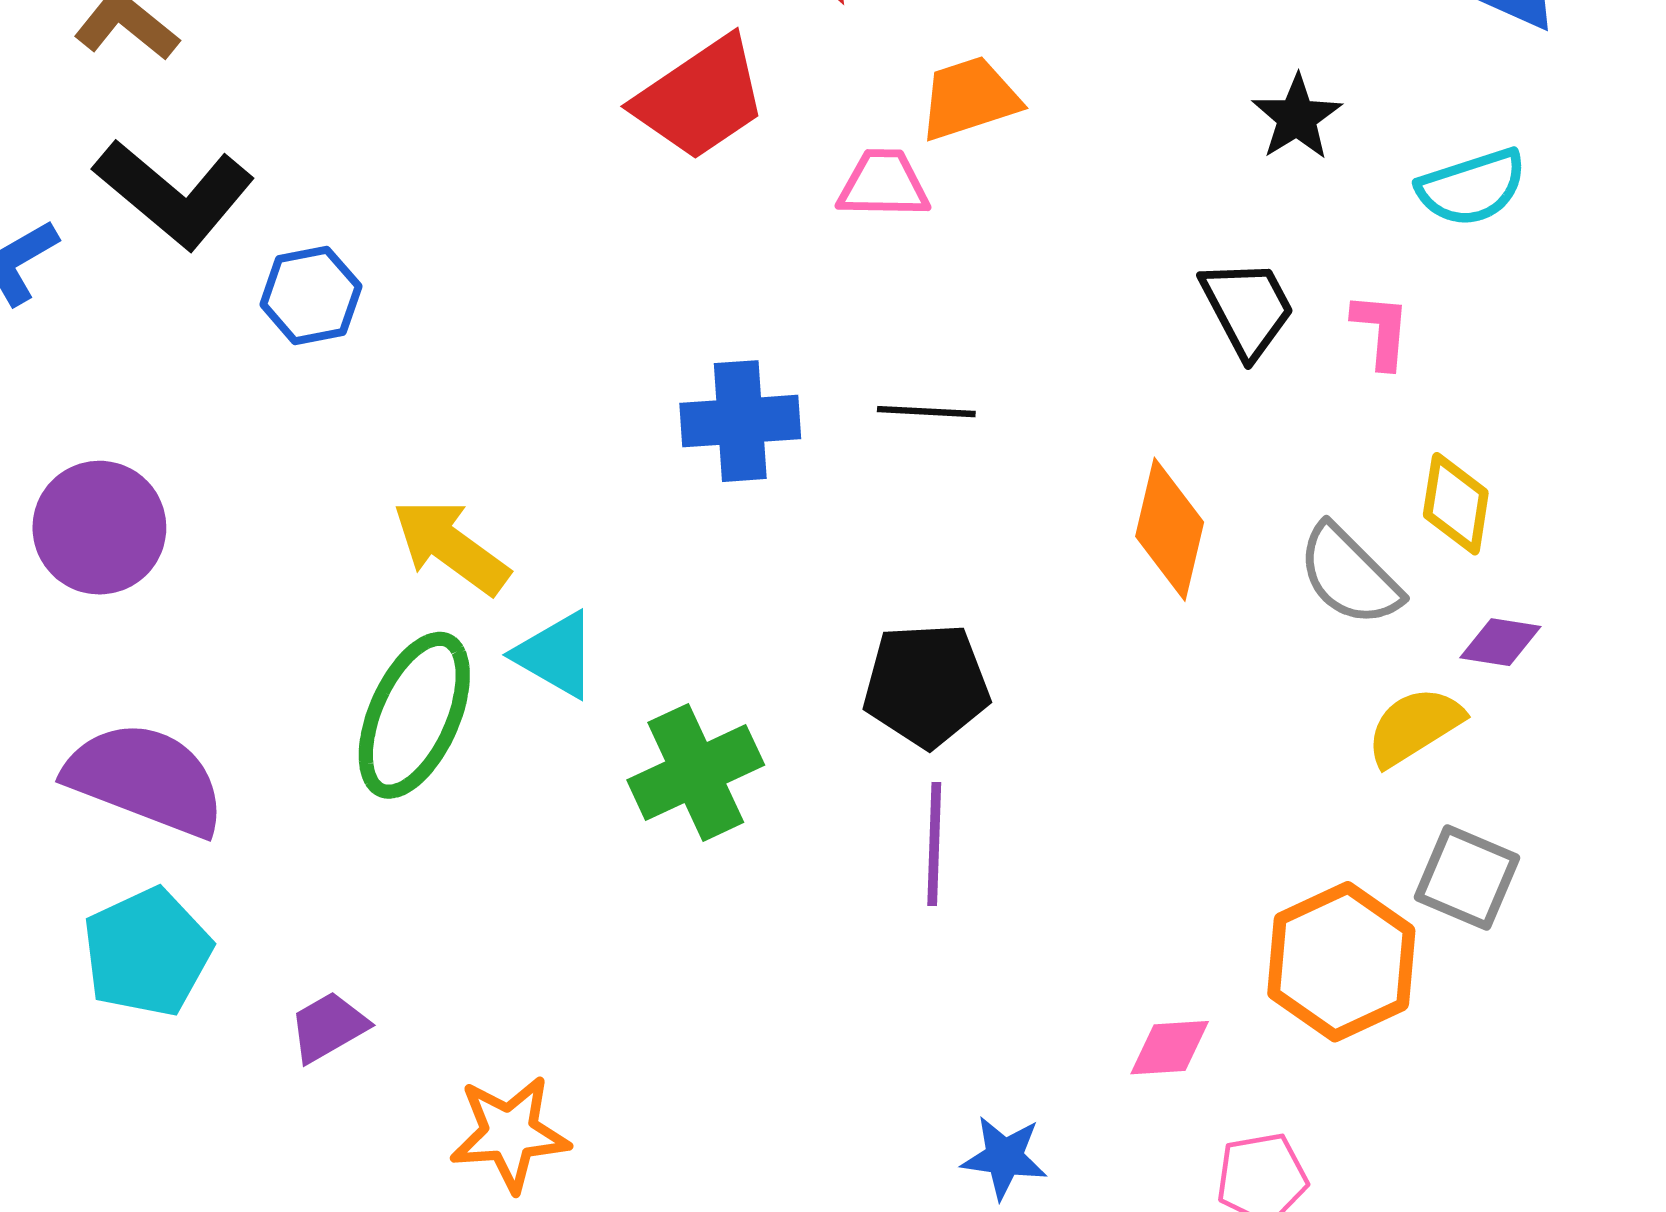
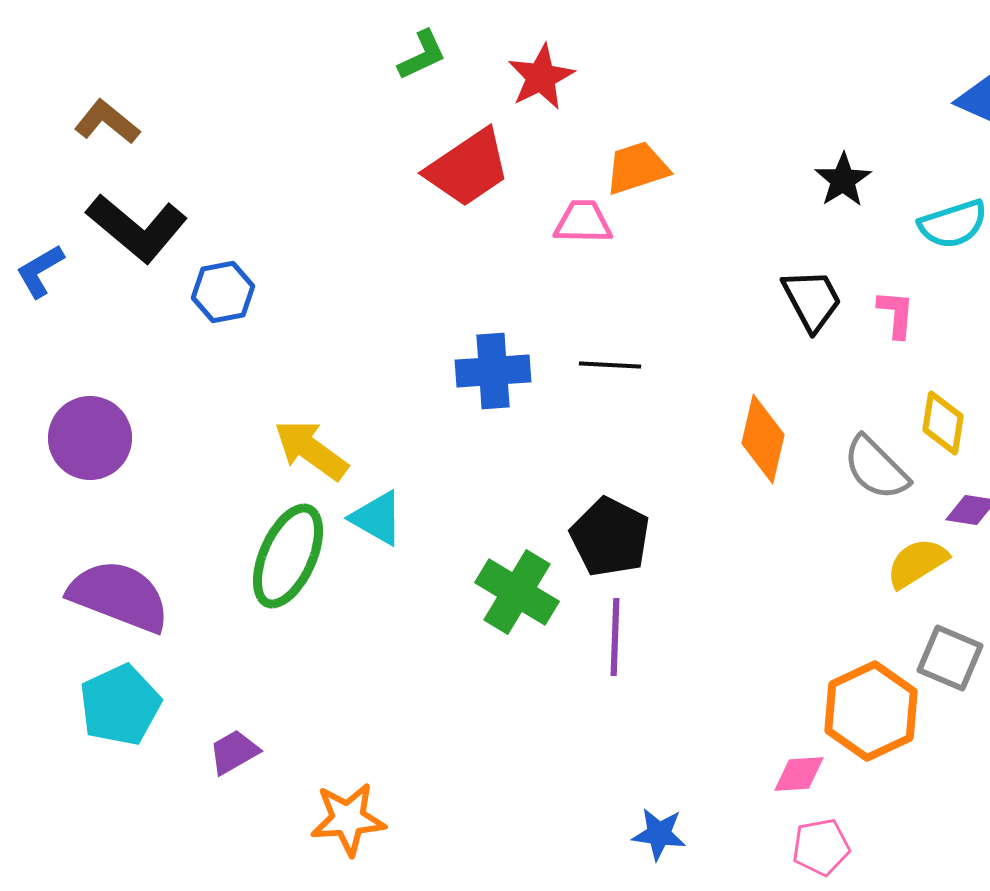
black pentagon: (926, 685) -> (610, 537), turned 30
green cross: (696, 772) -> (517, 592), moved, turned -34
pink diamond: (1170, 1048) -> (799, 774), moved

